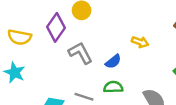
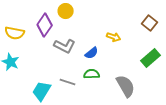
gray L-shape: (80, 53) -> (65, 46), turned 145

